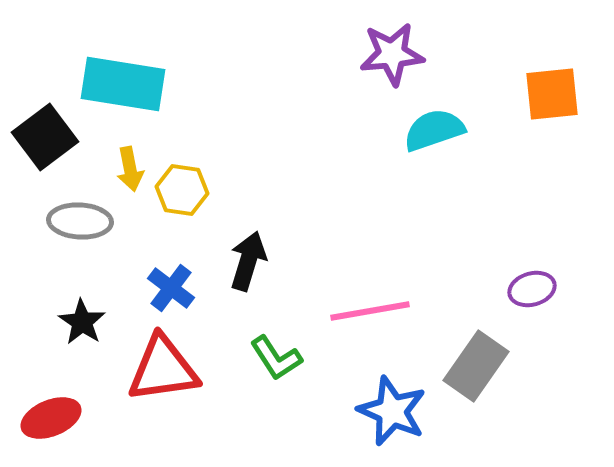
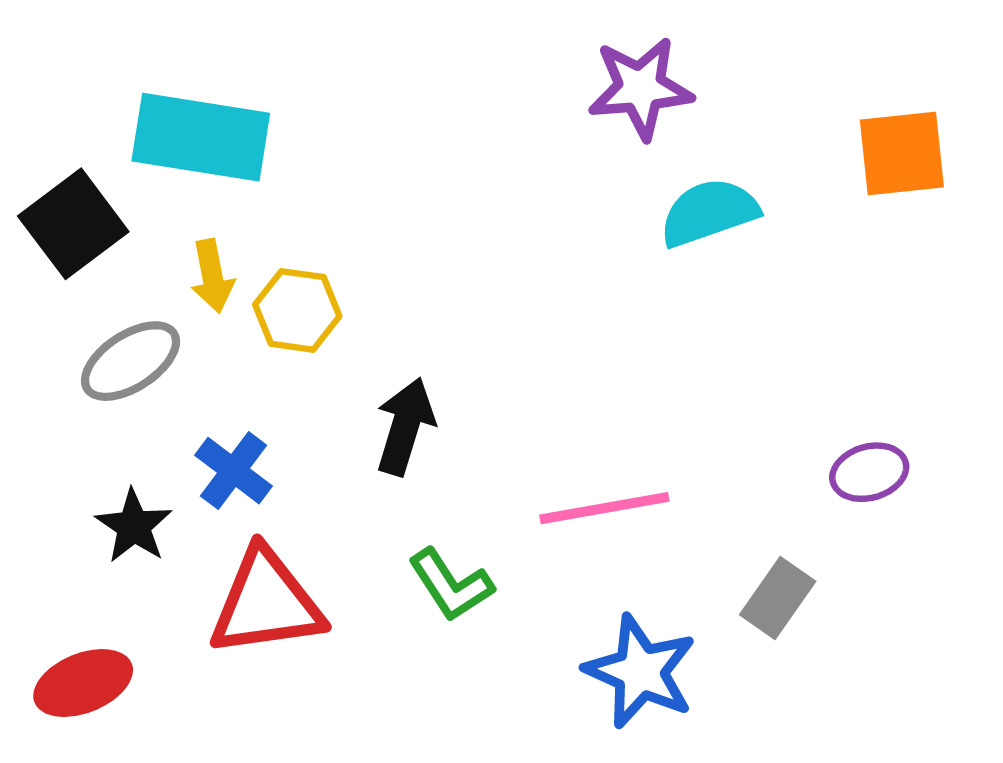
gray ellipse: (80, 221) -> (131, 361), turned -36
blue cross: (171, 288) -> (233, 471), moved
gray rectangle: (476, 366) -> (778, 598), size x0.7

